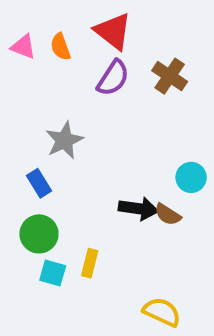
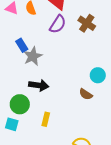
blue rectangle: (39, 183) -> (22, 45), moved
black arrow: (138, 209) -> (39, 85), moved
cyan square: (53, 273) -> (12, 124), moved

